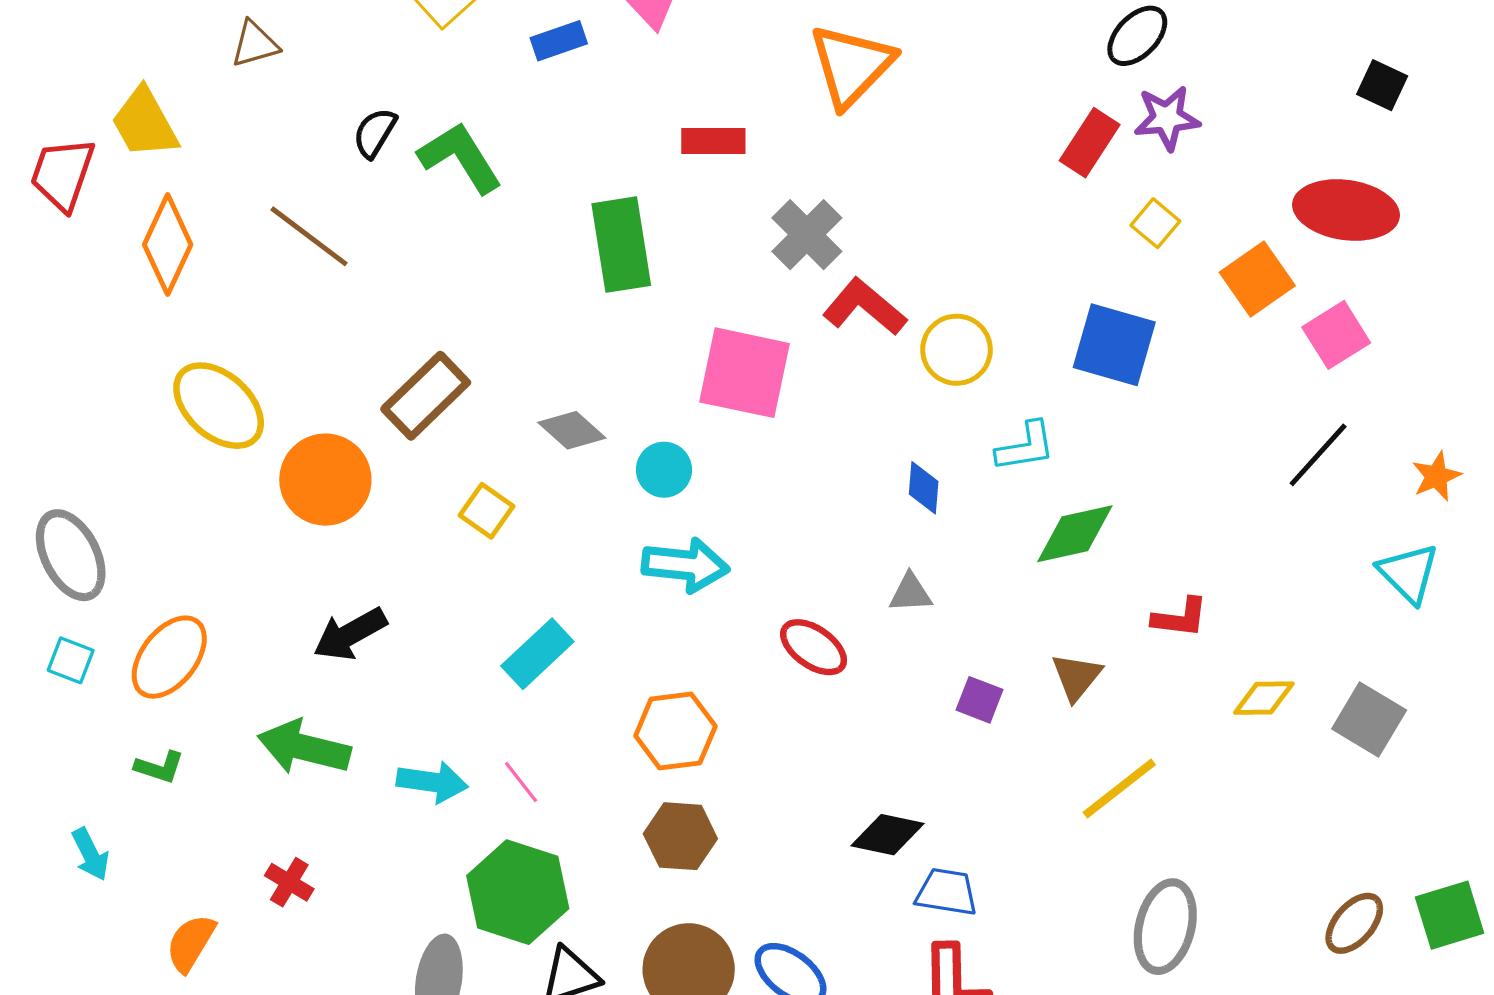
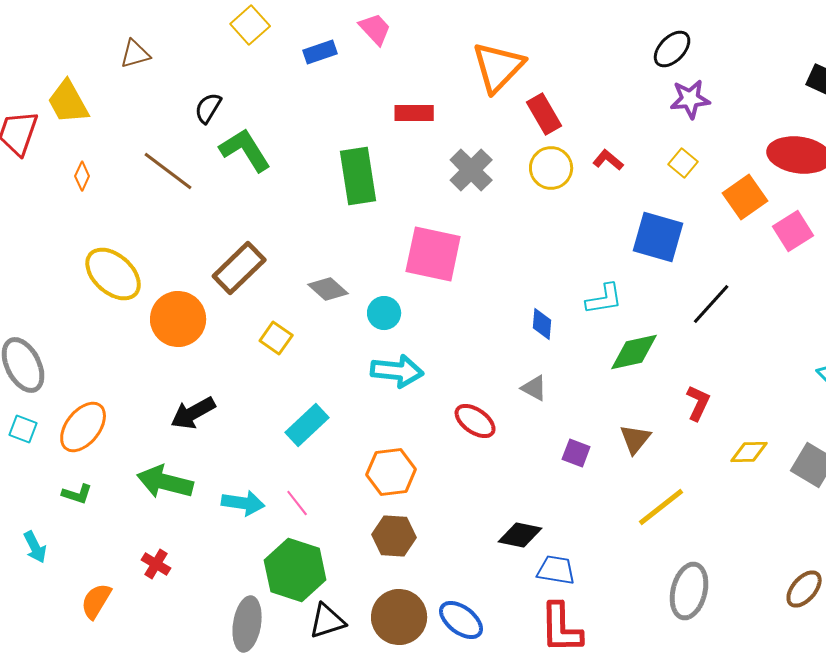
red rectangle: (1090, 143) -> (544, 114), moved, turned -63
green L-shape: (460, 157) -> (245, 150), moved
orange diamond: (168, 245) -> (82, 176), size x0.5
red L-shape: (864, 307) -> (608, 160), moved, size x0.6
yellow circle: (957, 350) -> (551, 168), moved
black line: (1318, 455) -> (711, 304), moved
gray triangle: (910, 593) -> (534, 388), turned 32
red L-shape: (1180, 618) -> (698, 403), turned -72

